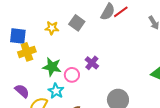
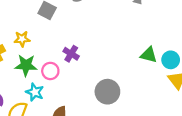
yellow star: (52, 28) -> (22, 39), moved

